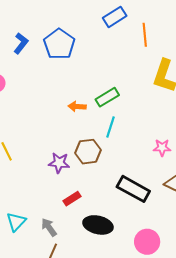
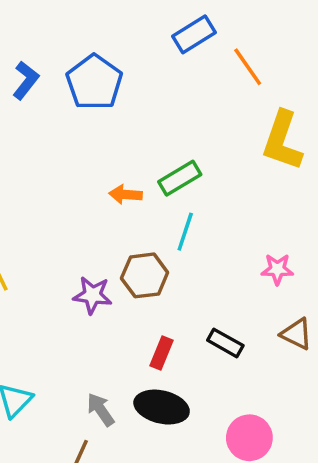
orange line: (145, 35) -> (248, 67), turned -30
black rectangle: (133, 189) -> (225, 343), size x0.6
red rectangle: (72, 199) -> (161, 353), moved, turned -36
gray arrow: (49, 227) -> (101, 410), moved

